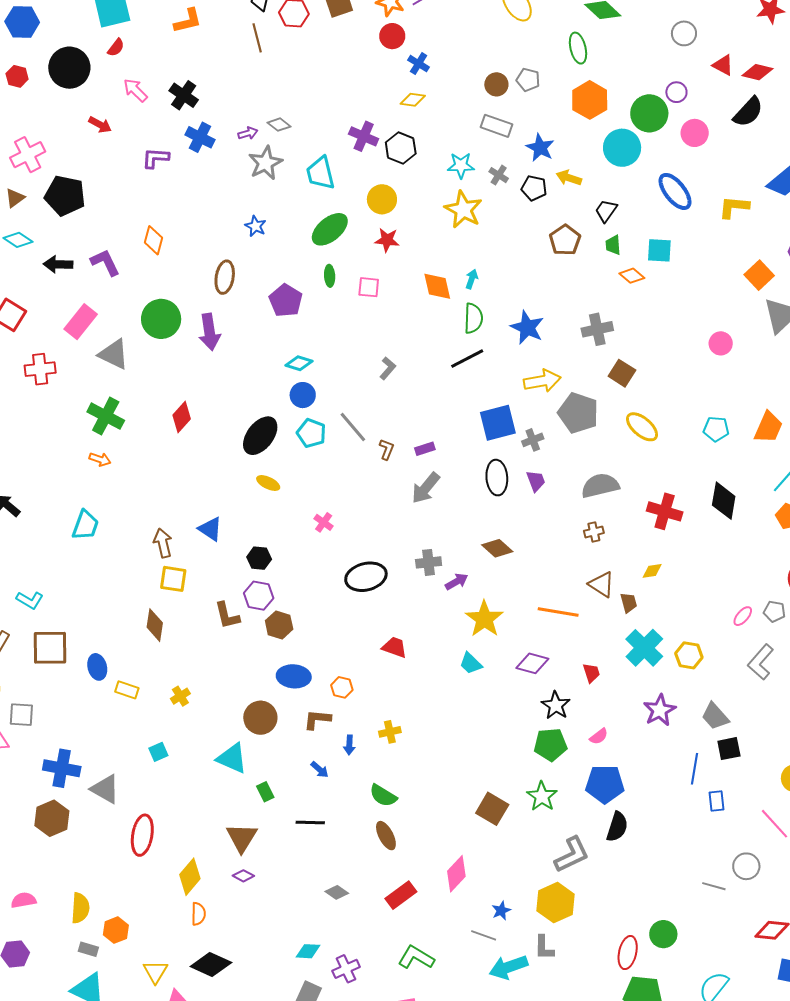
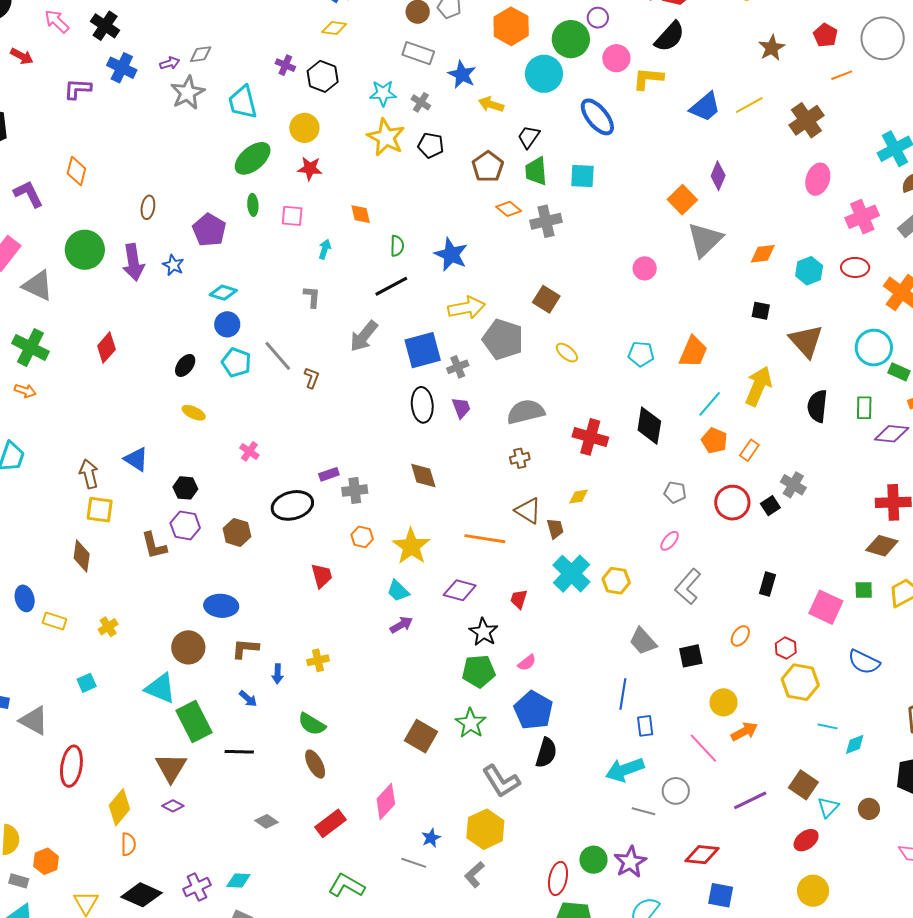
gray diamond: (279, 125) -> (201, 54), turned -45
purple cross: (364, 136) -> (285, 65), size x0.7
black pentagon: (534, 188) -> (431, 145), moved
yellow L-shape: (734, 207) -> (648, 79), moved
blue star: (256, 226) -> (173, 265), moved
green trapezoid: (613, 245) -> (536, 171), size x1.4
orange diamond: (632, 276) -> (509, 209), moved
brown ellipse: (225, 277) -> (148, 207), size x0.7
cyan arrow: (472, 279) -> (325, 249), moved
orange diamond: (437, 286) -> (361, 214), size x0.7
green semicircle: (473, 318) -> (397, 246), size x0.7
gray cross: (597, 329) -> (546, 221), moved
gray L-shape: (388, 368) -> (312, 297), turned -35
yellow ellipse: (642, 427) -> (567, 353), size x0.7
black ellipse: (260, 436) -> (185, 365), size x0.6
purple rectangle: (425, 449) -> (329, 474), moved
gray arrow: (426, 488) -> (364, 336), moved
brown diamond: (497, 548) -> (423, 476), turned 32
purple arrow: (457, 582) -> (401, 625), moved
gray pentagon: (774, 611) -> (675, 492), moved
brown hexagon: (279, 625) -> (237, 532), moved
red trapezoid: (395, 647) -> (322, 576), turned 56
red trapezoid: (591, 673) -> (519, 599), turned -145
orange hexagon: (342, 687) -> (362, 537), moved
purple star: (660, 710) -> (630, 862), moved
black square: (729, 749) -> (691, 656), moved
blue pentagon: (605, 784) -> (533, 710), turned 30
green rectangle: (265, 792) -> (194, 721), size x2.0
gray L-shape: (572, 855) -> (501, 781), turned 84
gray L-shape: (544, 948) -> (474, 874), turned 48
cyan arrow: (508, 967) -> (625, 770), moved
purple cross: (346, 969) -> (197, 887), moved

